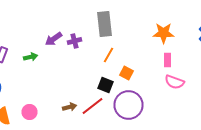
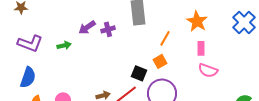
orange star: (164, 33) -> (197, 21), turned 30
orange line: (108, 55) -> (165, 38), moved
orange square: (126, 73) -> (160, 61), turned 32

